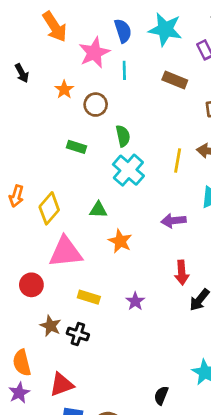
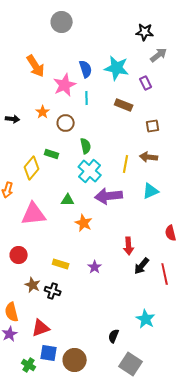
black arrow: (22, 73) -> (13, 119), moved, turned -56
yellow diamond: (49, 208) -> (32, 168), moved
purple arrow: (173, 221) -> (109, 196), moved, size x1.5
pink triangle: (66, 252) -> (34, 214), moved

